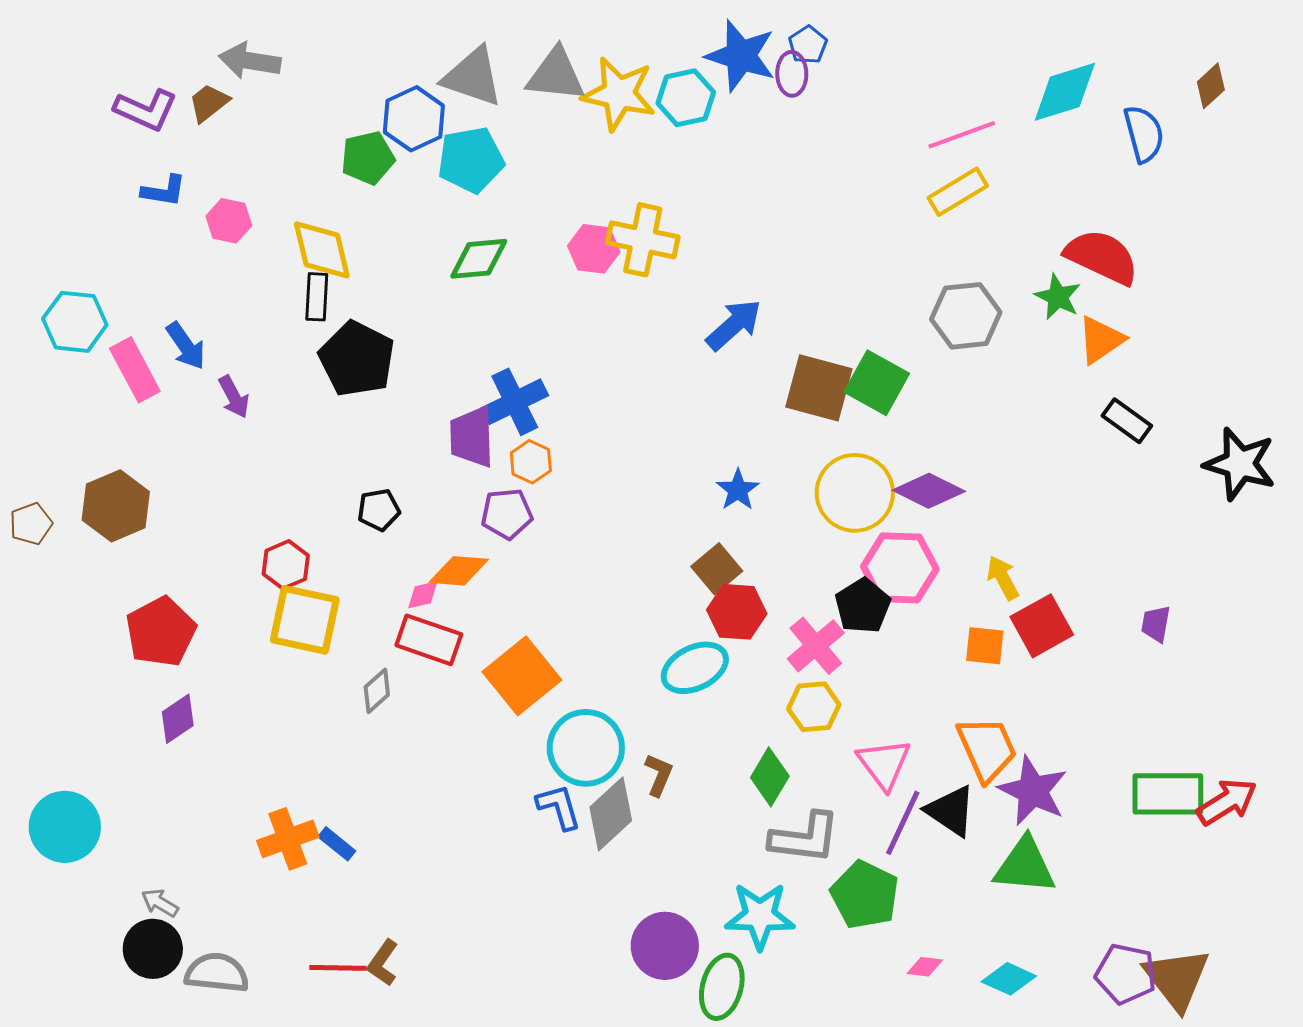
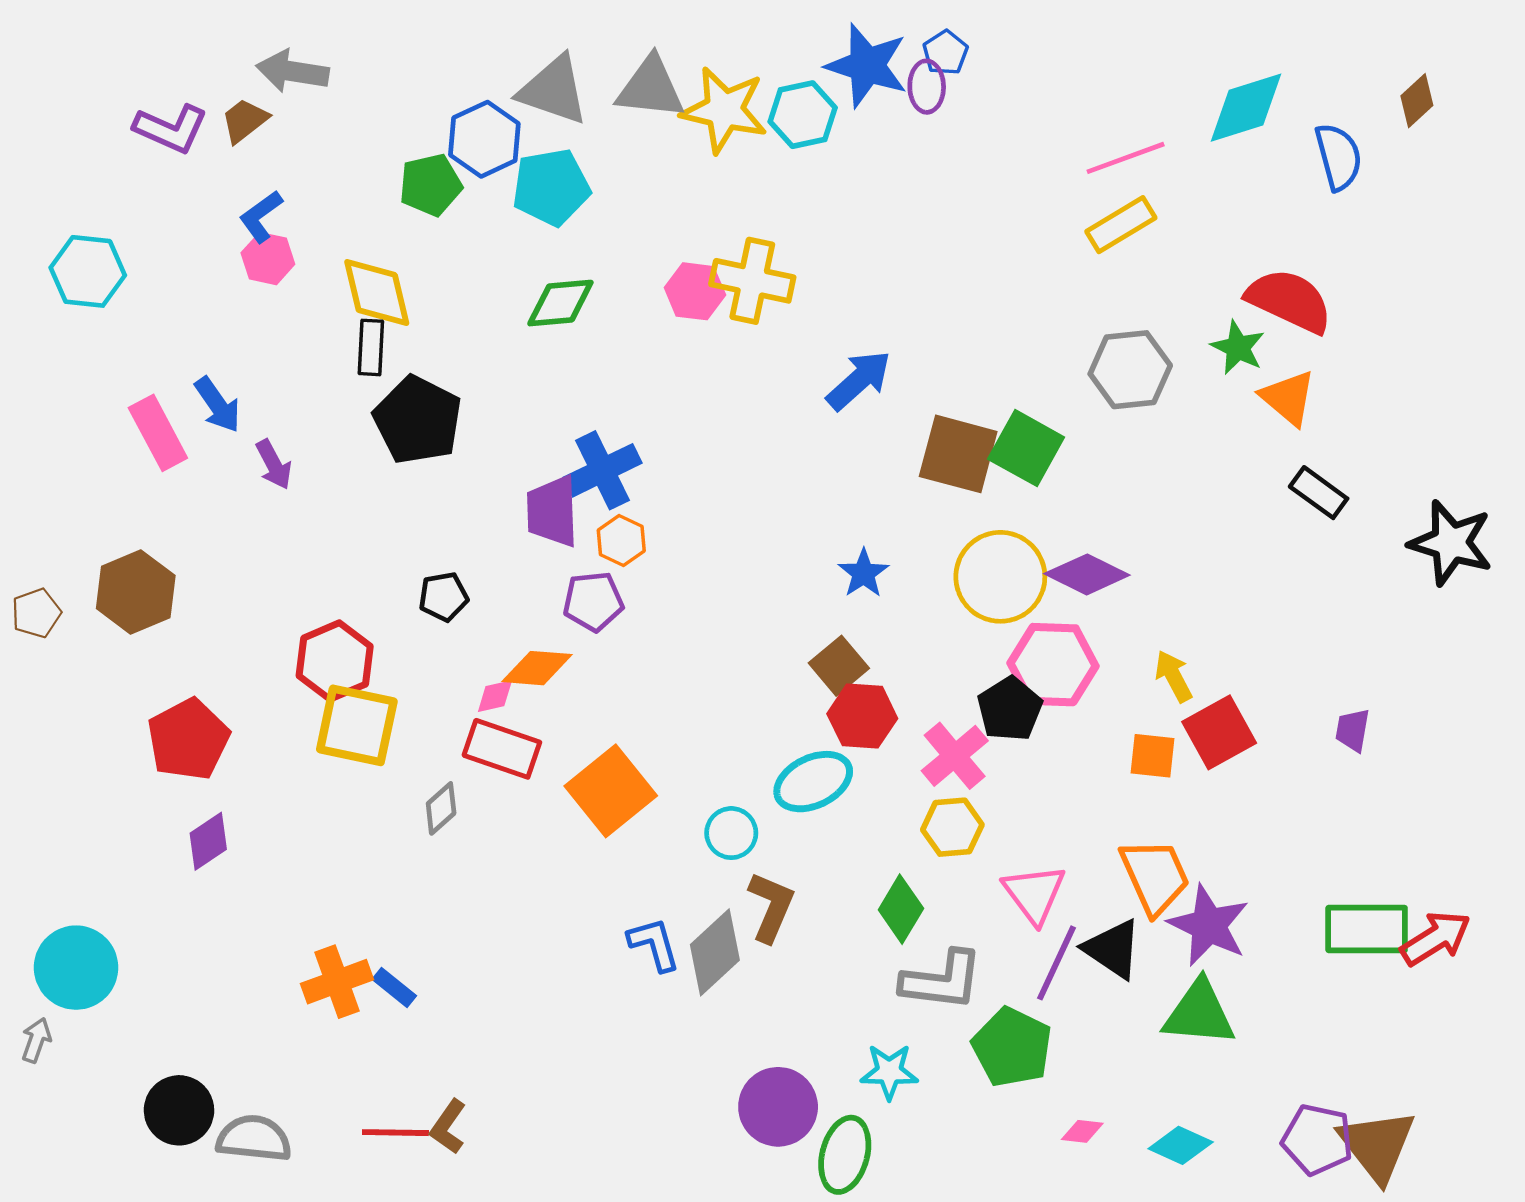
blue L-shape: (164, 191) -> (261, 216), moved, turned 135
cyan hexagon: (75, 322) -> (88, 271), moved
orange triangle: (1101, 340) -> (1288, 398), turned -46
red hexagon: (286, 565) -> (335, 661), size x1.4
cyan circle: (586, 748) -> (731, 833), moved, size x0.6
brown L-shape: (659, 775) -> (771, 907), size x1.4
gray arrow: (160, 903) -> (36, 1040), moved, turned 78
cyan star: (760, 916) -> (889, 1072), size x0.7

